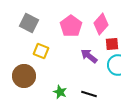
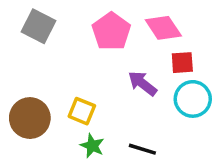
pink diamond: (101, 24) -> (163, 28), turned -75
yellow square: (41, 51) -> (82, 111), moved

